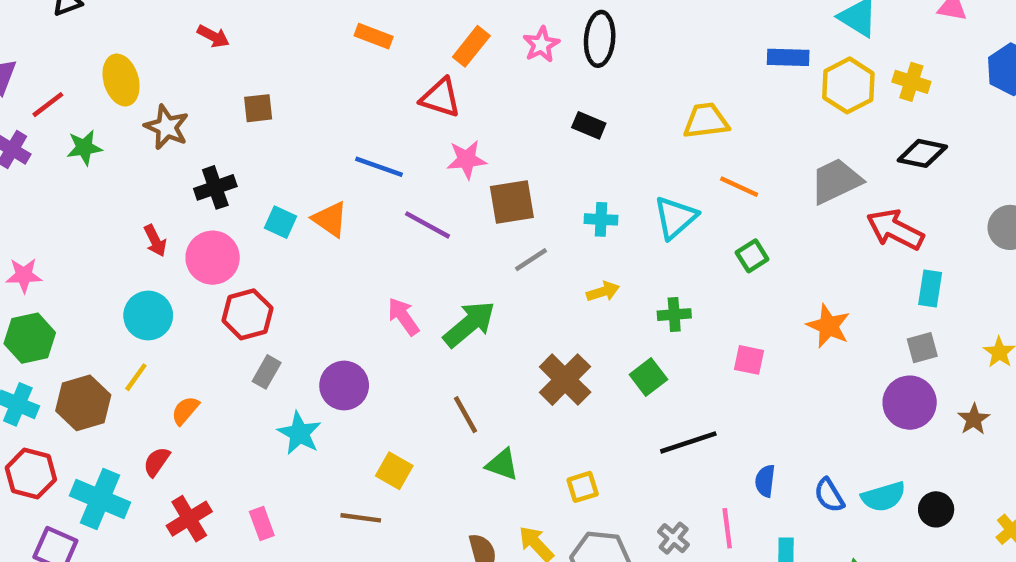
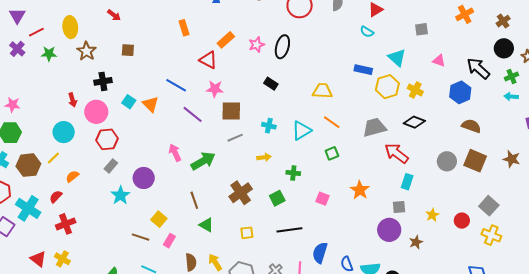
orange rectangle: (374, 36) -> (184, 28), turned 42
blue semicircle: (765, 481) -> (320, 253), size x1.5
yellow square: (583, 487) -> (247, 233), moved
pink rectangle: (262, 523) -> (169, 241), moved, turned 40

